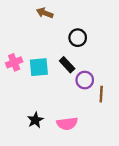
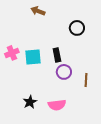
black circle: (78, 38) -> (77, 28), moved
black rectangle: (67, 65) -> (57, 55), turned 32
purple circle: (85, 80) -> (64, 72), moved

